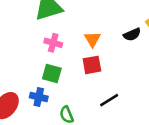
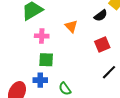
red square: (92, 65) -> (102, 45), moved
black line: (109, 100) -> (109, 72), moved

